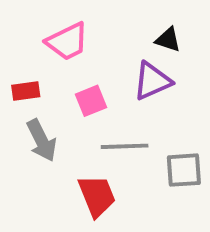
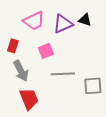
purple triangle: (152, 81) -> (63, 24), moved
red rectangle: (26, 91) -> (13, 46), turned -64
red trapezoid: (97, 196) -> (29, 99), moved

